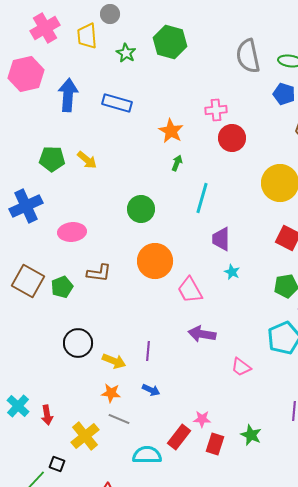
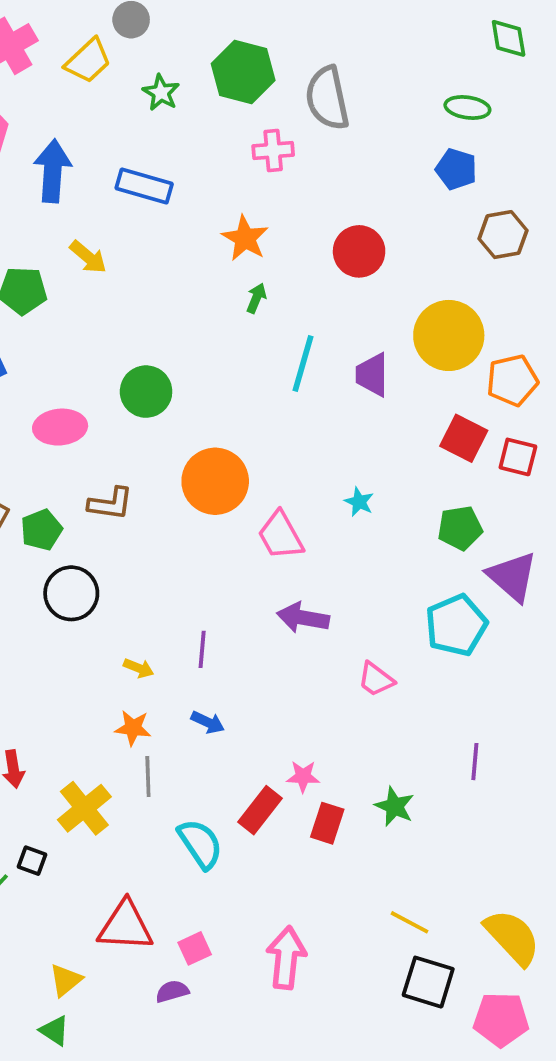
yellow trapezoid: (87, 36) -> (88, 61), turned -128
gray semicircle: (248, 56) -> (327, 98), moved
pink cross: (216, 110) -> (273, 150), moved
yellow arrow: (87, 160) -> (88, 257), moved
green circle: (141, 209) -> (146, 392), moved
purple trapezoid: (221, 239) -> (372, 375), moved
black circle: (78, 343) -> (71, 593), moved
yellow arrow: (114, 361) -> (139, 668), size x0.7
gray line: (119, 419) -> (148, 776), turned 65
cyan semicircle: (147, 455) -> (200, 844), turned 56

